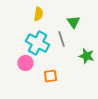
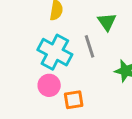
pink circle: (25, 63) -> (49, 85), moved

